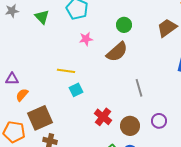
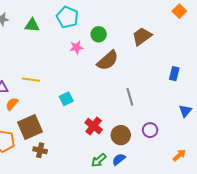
green triangle: (42, 17) -> (32, 25), turned -42
green circle: (124, 25) -> (99, 34), moved
brown trapezoid: (167, 28) -> (142, 36), moved
yellow line: (66, 71) -> (31, 80), moved

